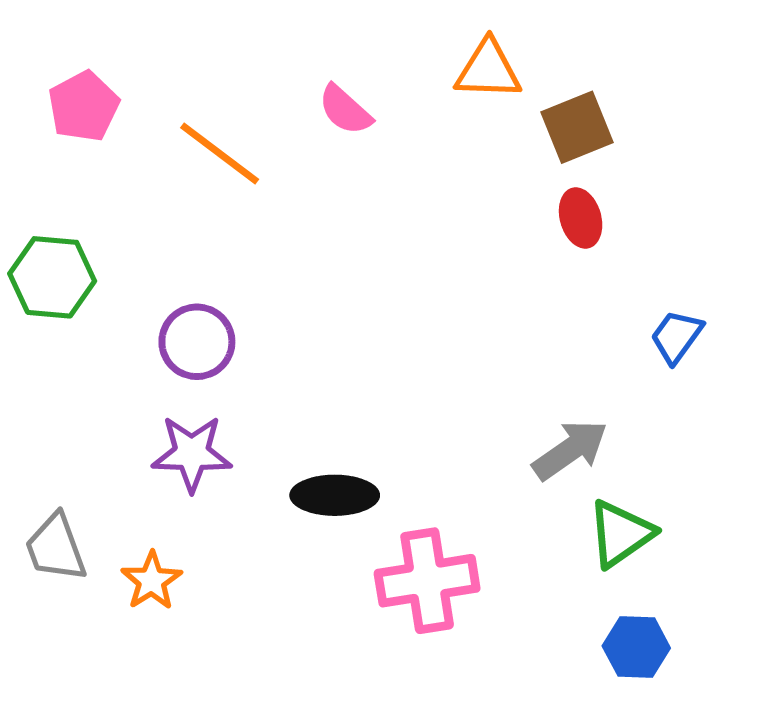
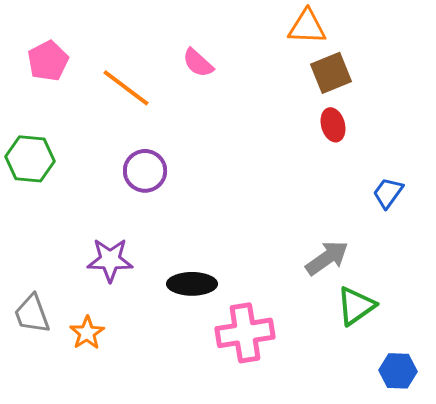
orange triangle: (488, 70) -> (307, 27), moved
purple circle: (197, 342) -> (145, 171), moved
blue hexagon: (636, 647) -> (398, 371), moved

